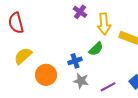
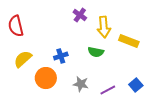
green semicircle: (96, 49) -> (96, 52), turned 56
blue cross: (75, 61) -> (61, 56), moved

